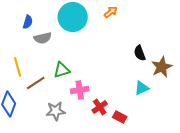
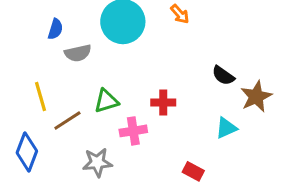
orange arrow: (111, 12) -> (180, 14), turned 88
black semicircle: (140, 53) -> (223, 76), turned -35
red cross: (100, 107) -> (163, 102), moved, turned 35

